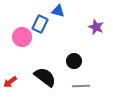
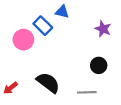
blue rectangle: (40, 24) -> (43, 26), turned -72
black circle: (74, 61) -> (99, 65), moved

